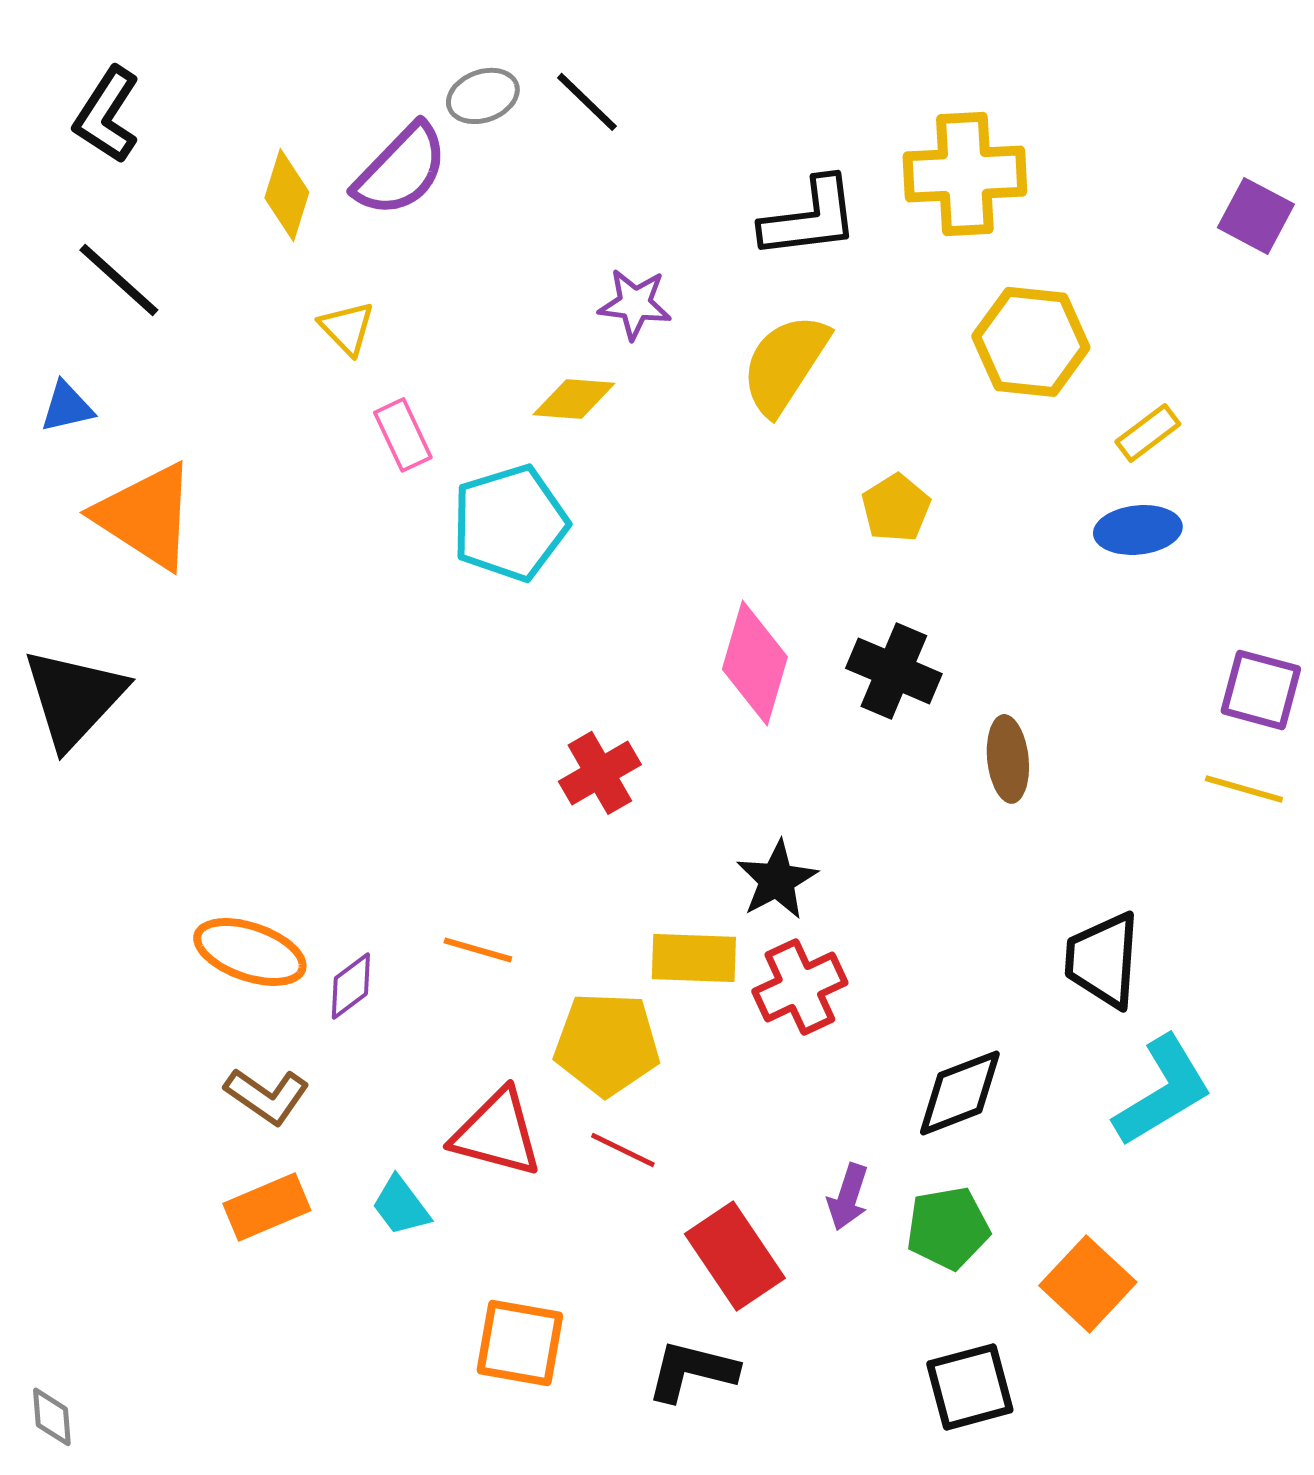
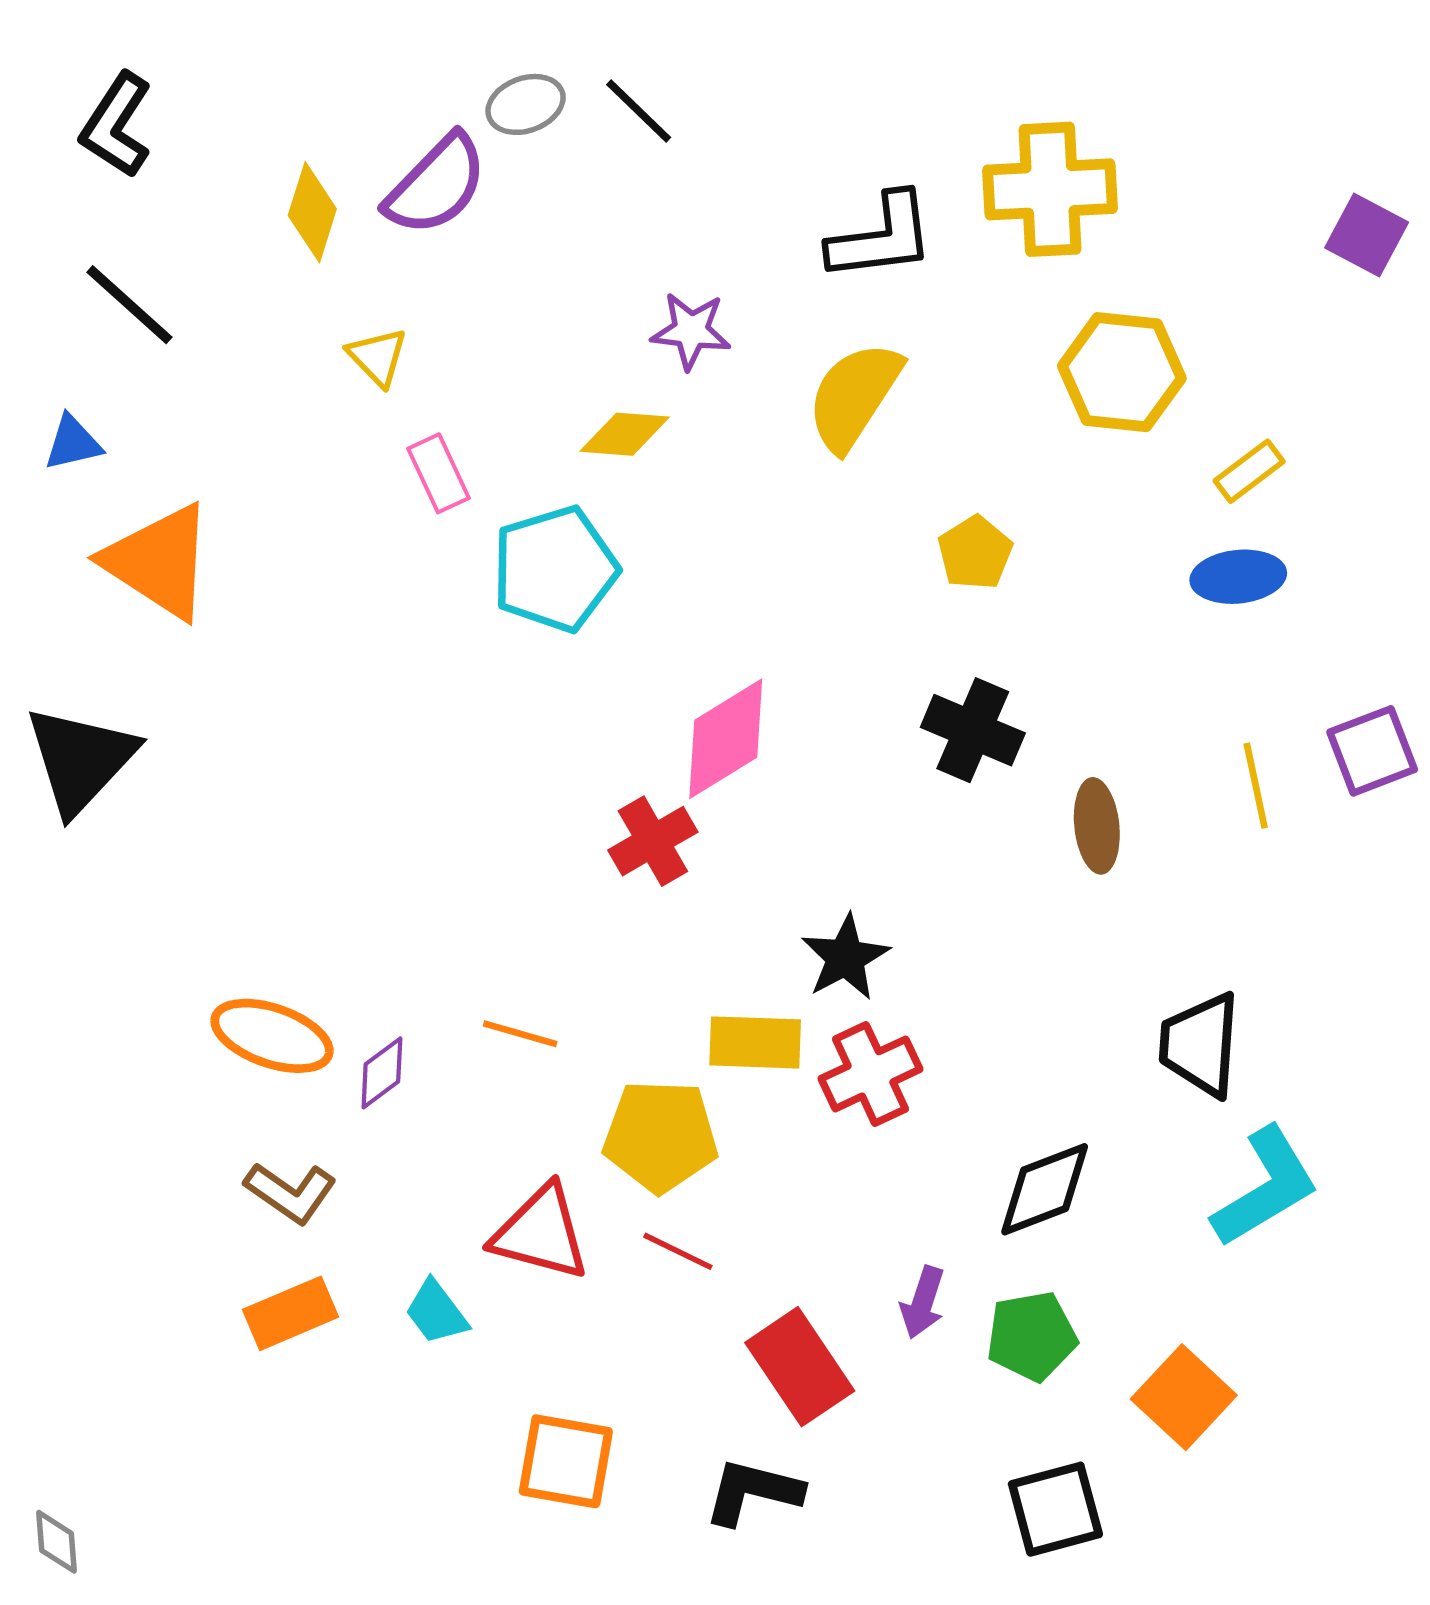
pink diamond: (755, 663) -> (726, 739), moved, turned 42
purple square: (1261, 690) -> (1372, 751), turned -36
yellow line: (1244, 789) -> (1256, 786), moved, turned 62

